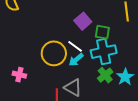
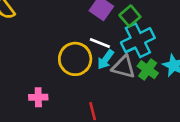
green square: (102, 32) -> (130, 16), turned -35
gray triangle: (73, 88) -> (124, 67), moved

